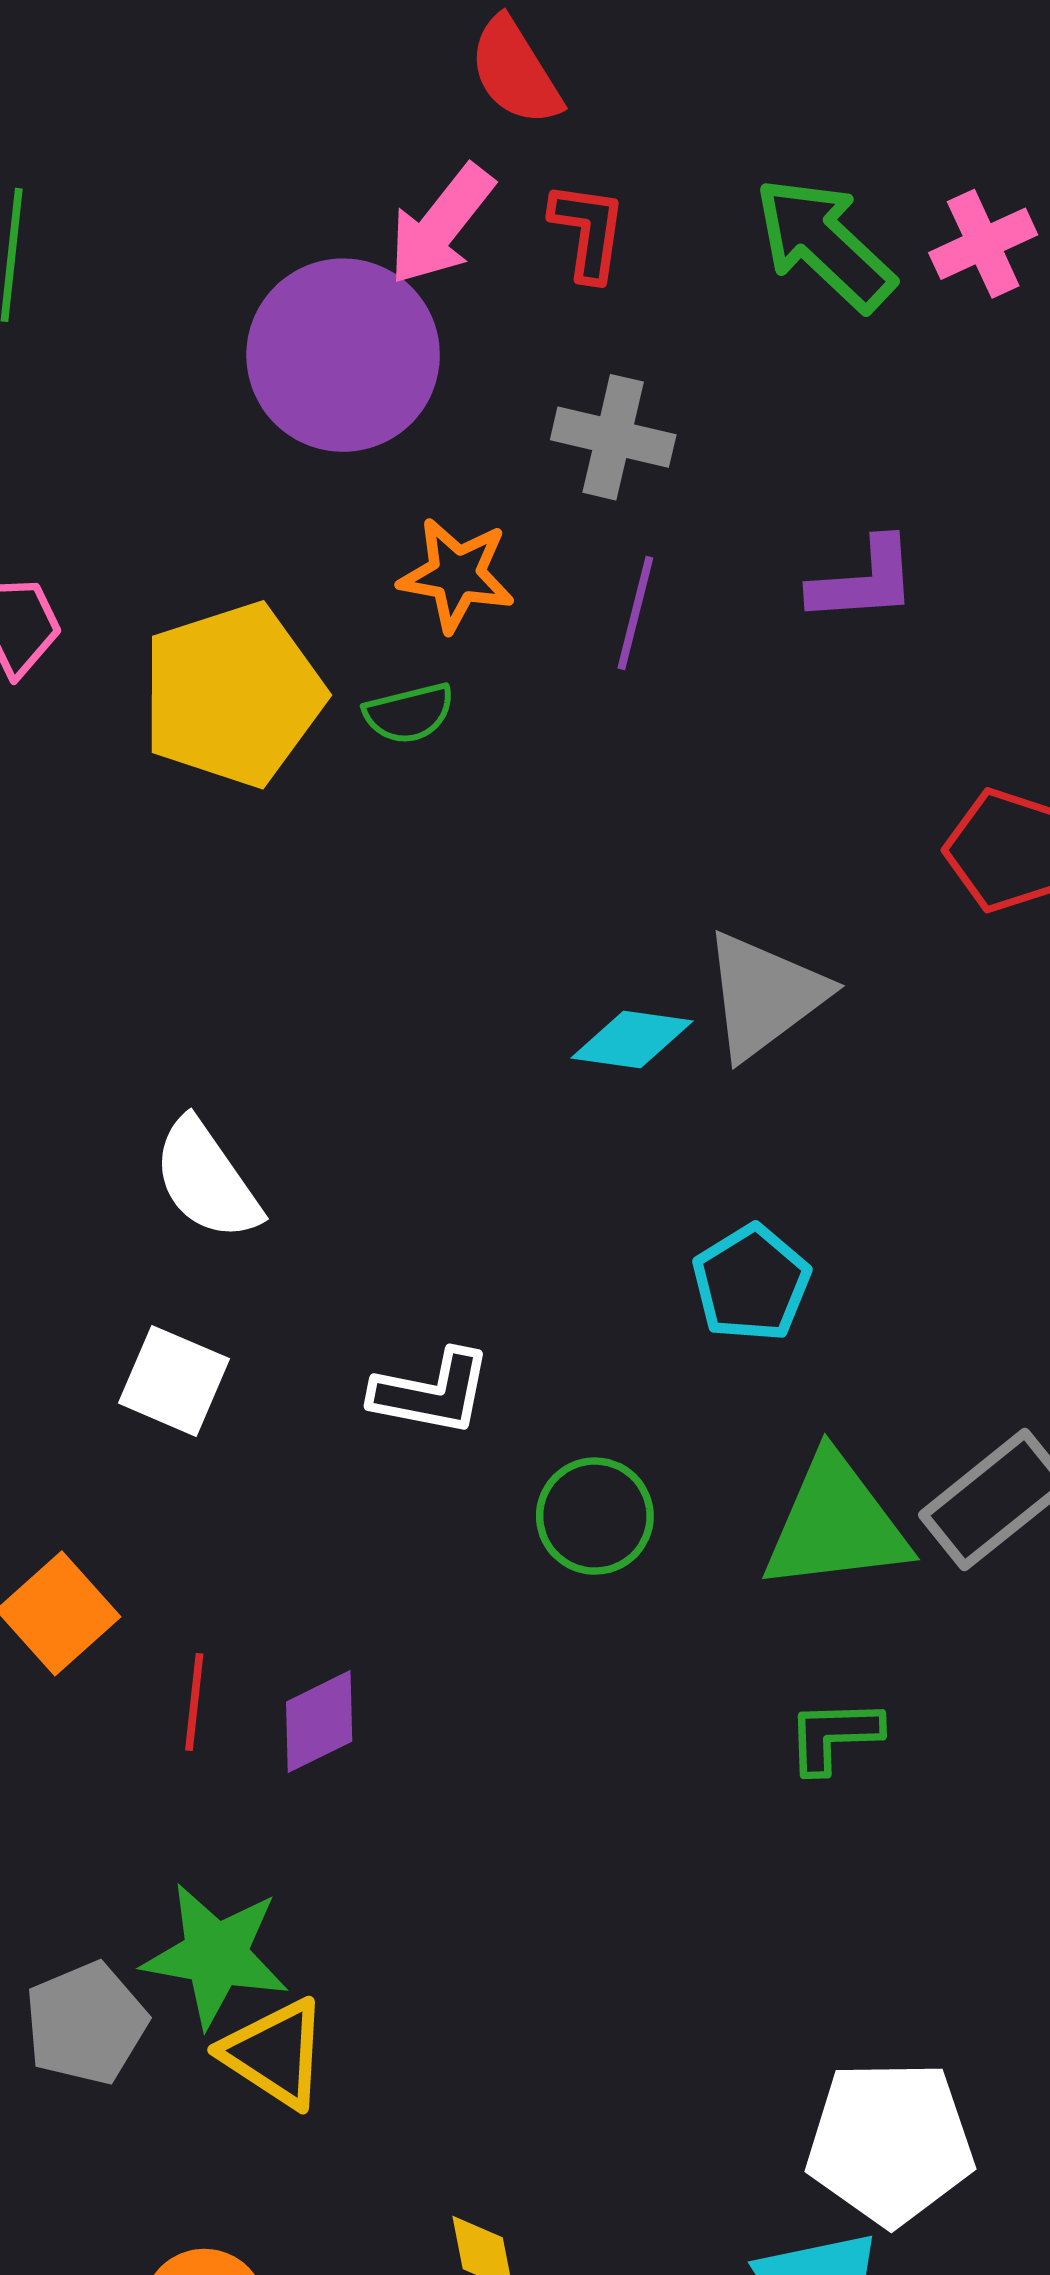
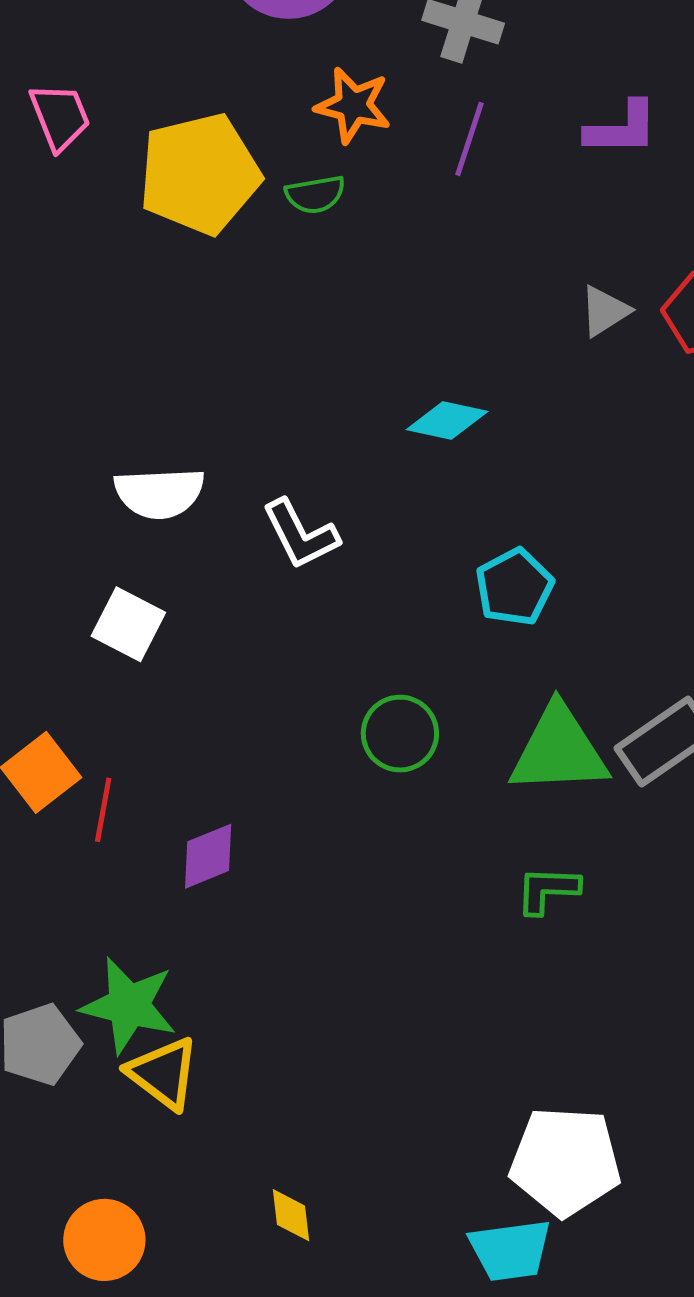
gray triangle: (764, 995) -> (605, 311), moved, size x0.6
white semicircle: (206, 1180) -> (159, 493), turned -62
white L-shape: (432, 1393) -> (300, 534), moved, turned 48
red line: (194, 1702) -> (103, 810), moved

